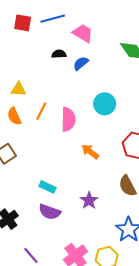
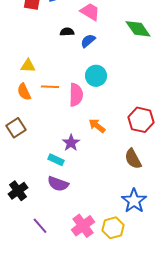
cyan circle: (105, 104) -> (96, 76), moved
orange line: (41, 111) -> (50, 87), turned 66
purple star: (89, 200) -> (71, 143), moved

